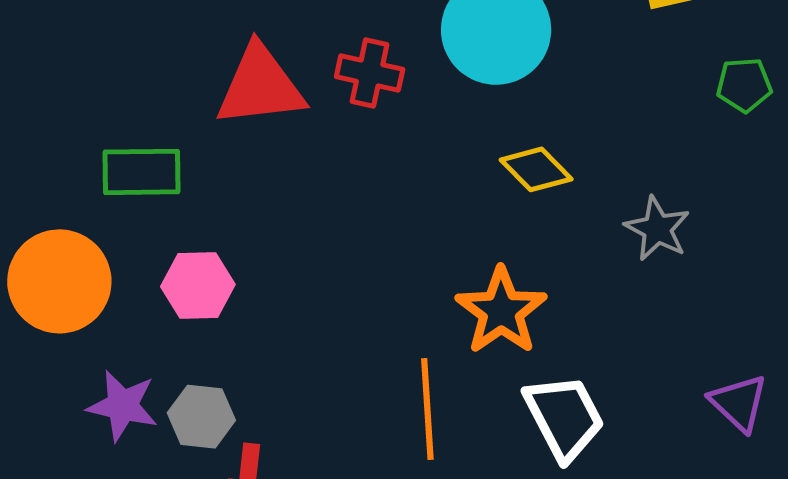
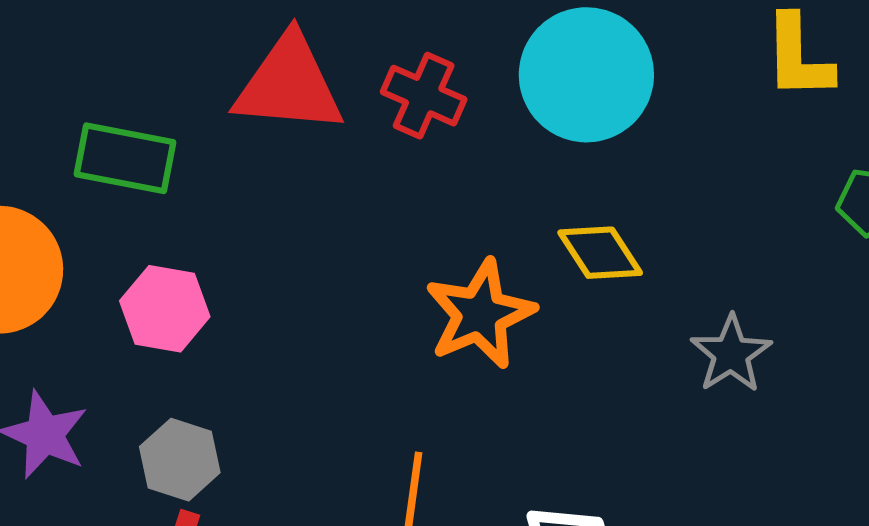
orange star: (501, 311) -> (480, 314), moved
gray hexagon: (201, 417) -> (180, 460), moved

